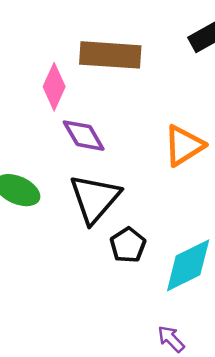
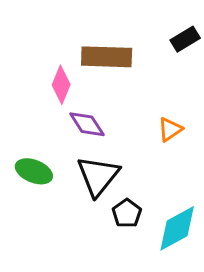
orange triangle: (184, 146) -> (170, 129), size x0.7

